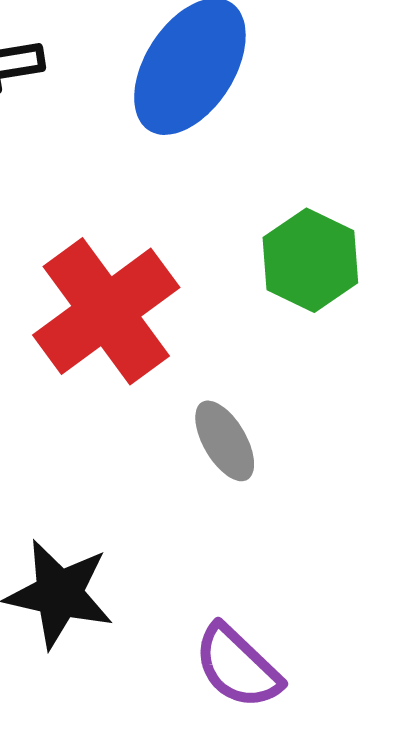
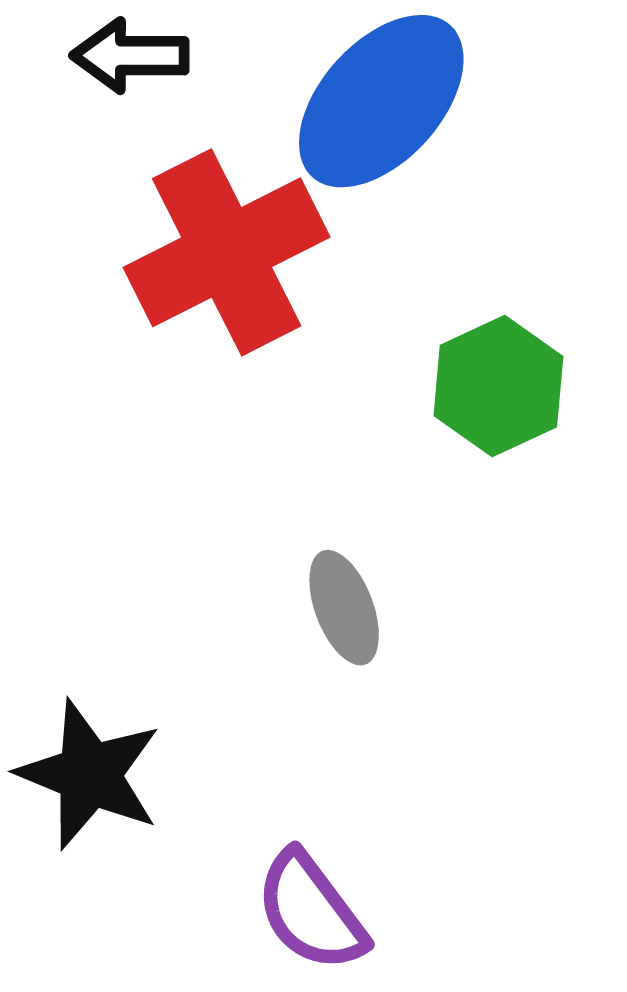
red cross: (106, 311) -> (227, 252), moved

